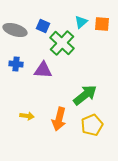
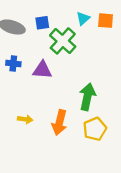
blue square: (43, 26) -> (42, 23), turned -32
green arrow: (85, 95) -> (87, 97), turned -40

